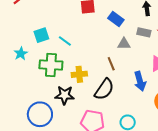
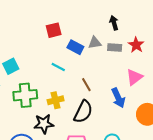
blue rectangle: (116, 19) -> (75, 47), moved
cyan line: (65, 41) -> (58, 67), moved
gray triangle: (124, 44) -> (95, 43), moved

